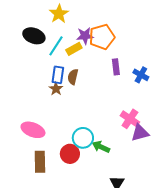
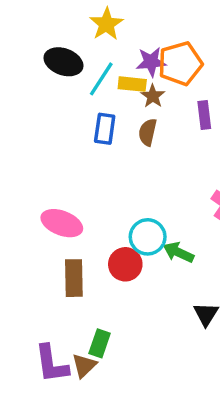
yellow rectangle: (74, 49) -> (132, 84), turned 35
brown semicircle: (73, 77) -> (148, 132), moved
brown star: (56, 89) -> (153, 96), moved

